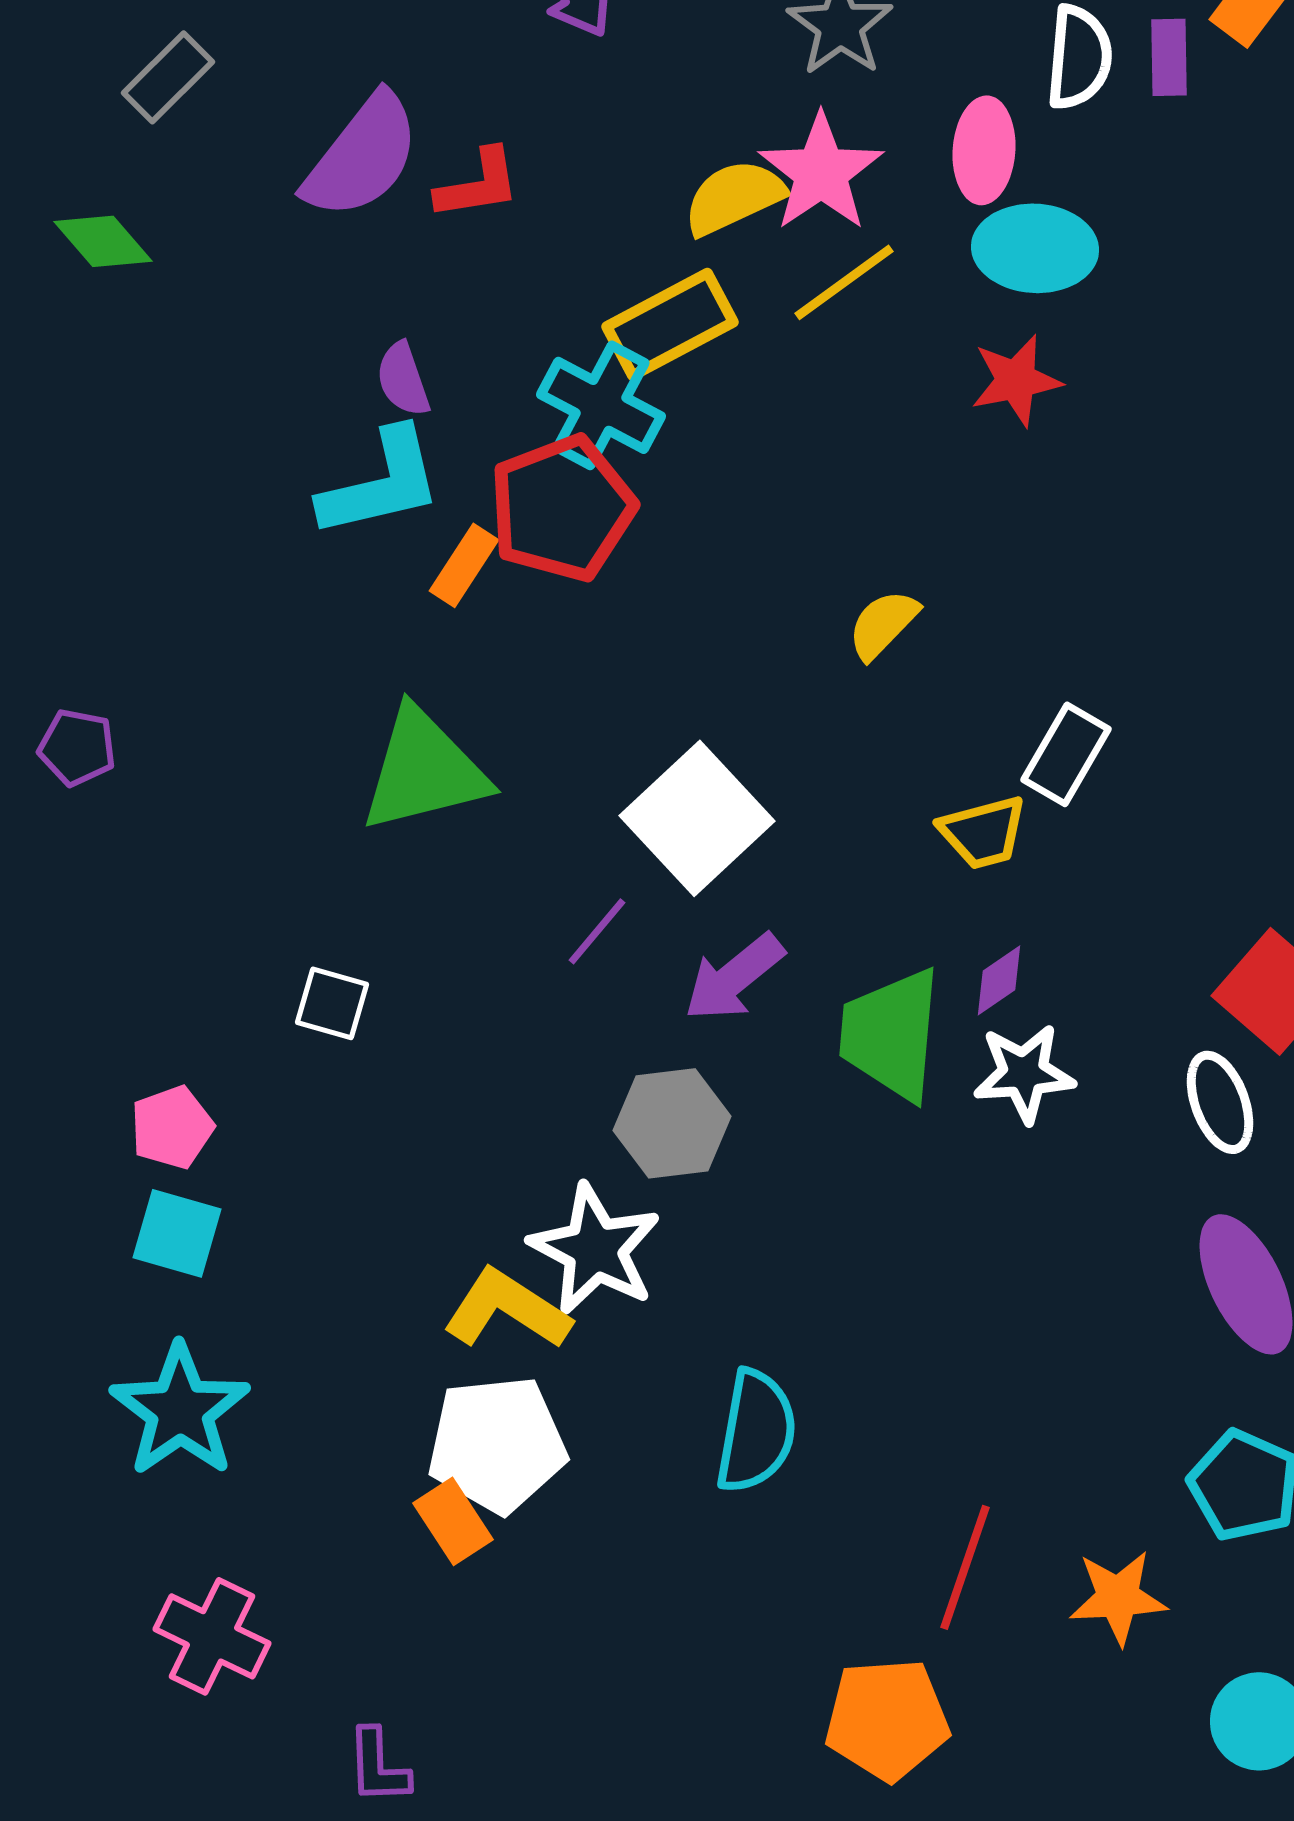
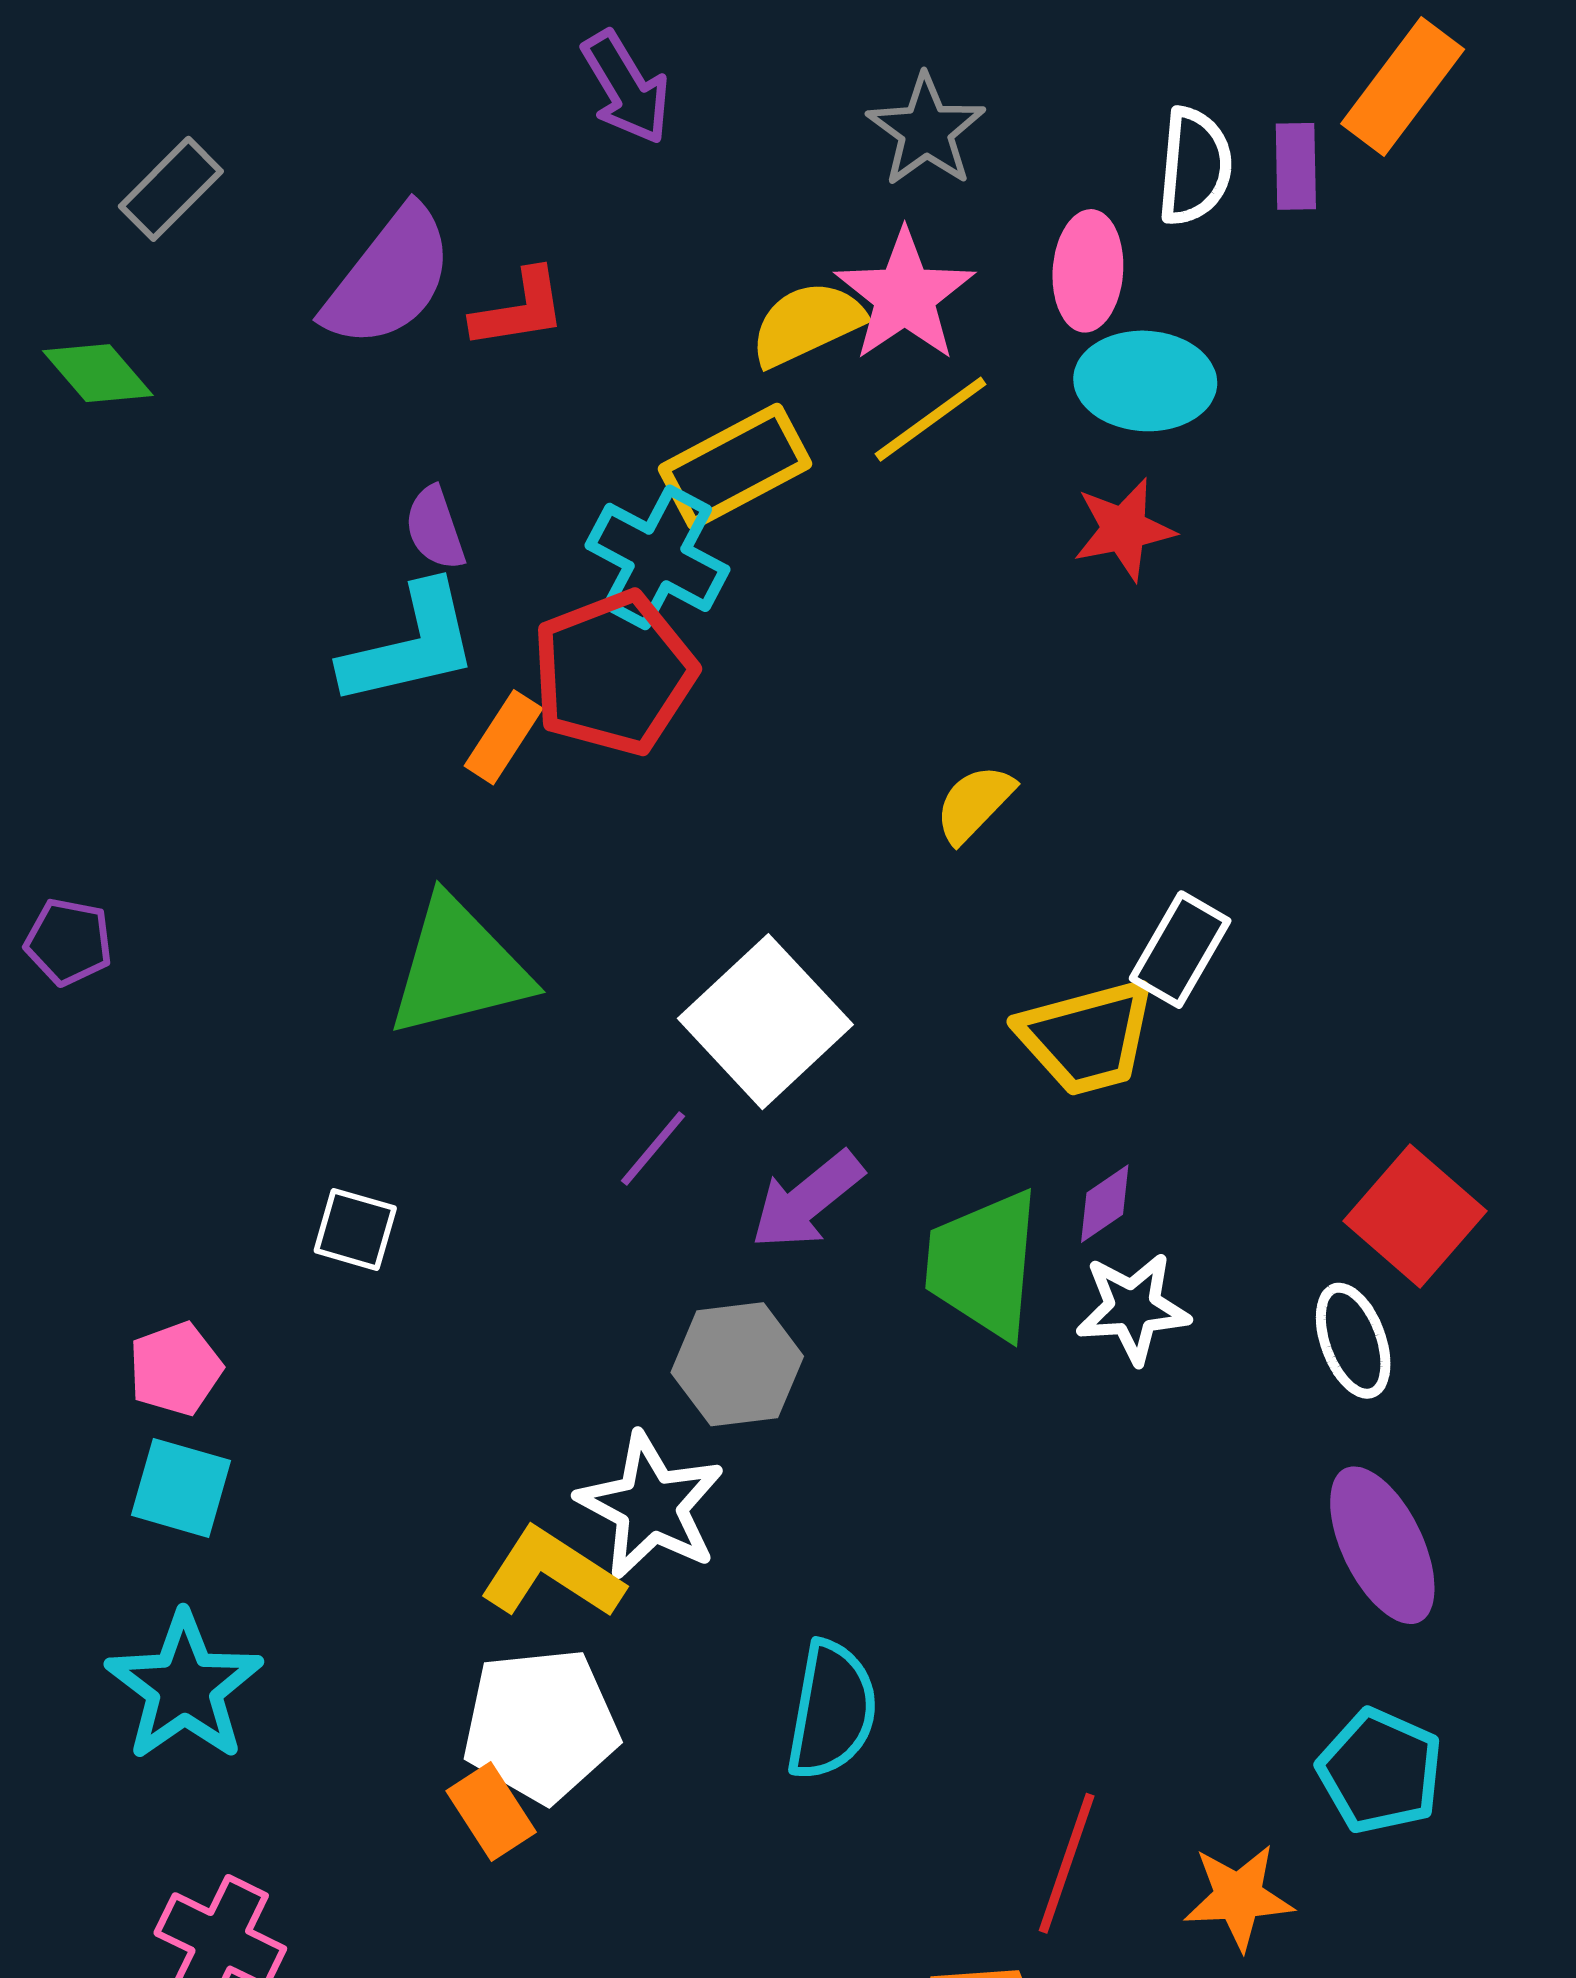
yellow trapezoid: (983, 832) -> (1087, 1037), size x1.4

